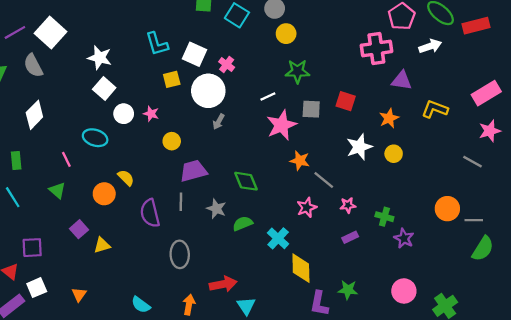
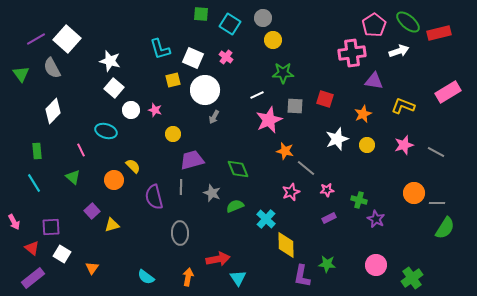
pink cross: (227, 64) -> (226, 57), moved
pink star: (490, 131) -> (404, 145), moved
white square: (37, 288) -> (62, 254), moved, turned -36

